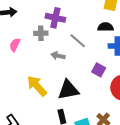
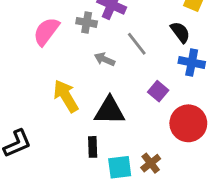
black semicircle: (106, 27) -> (180, 32), turned 42
pink semicircle: (15, 45) -> (46, 31), size x1.5

